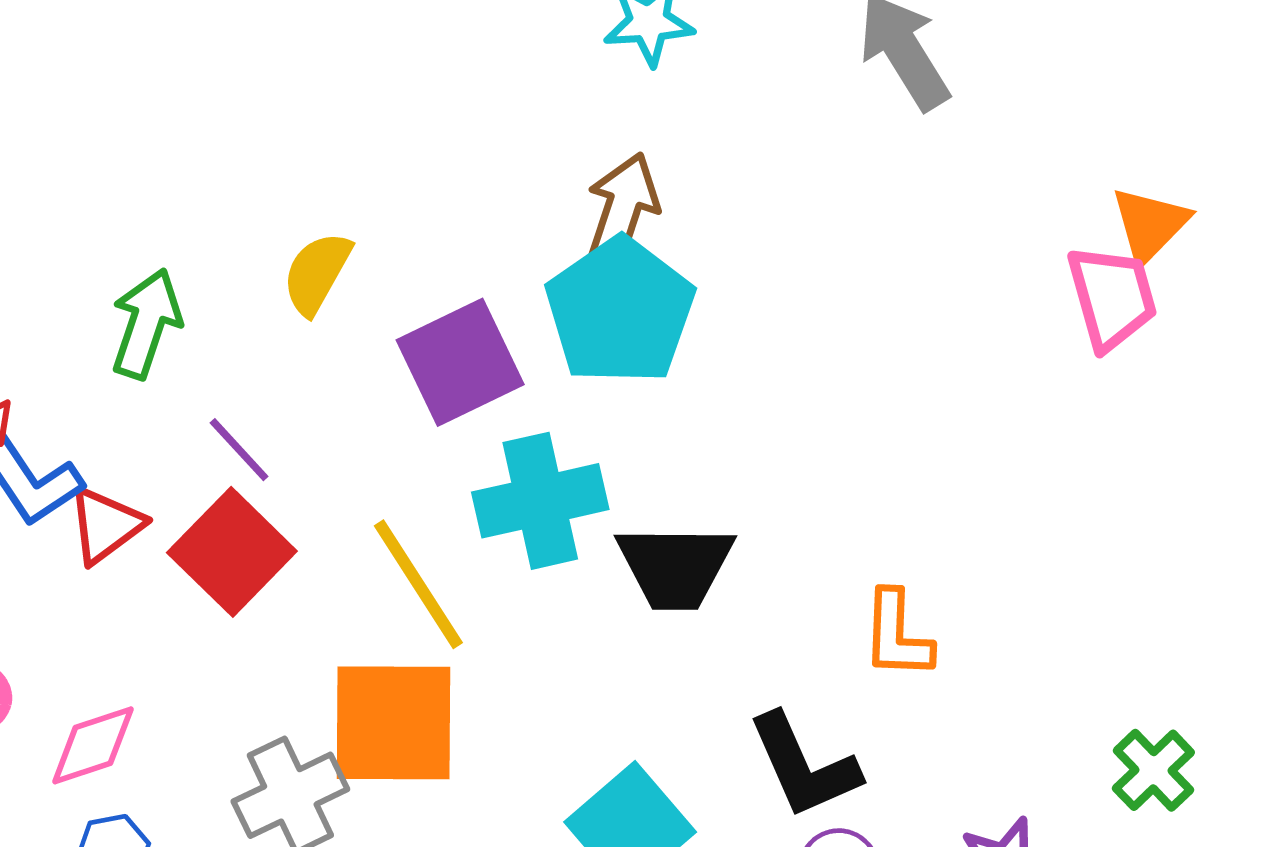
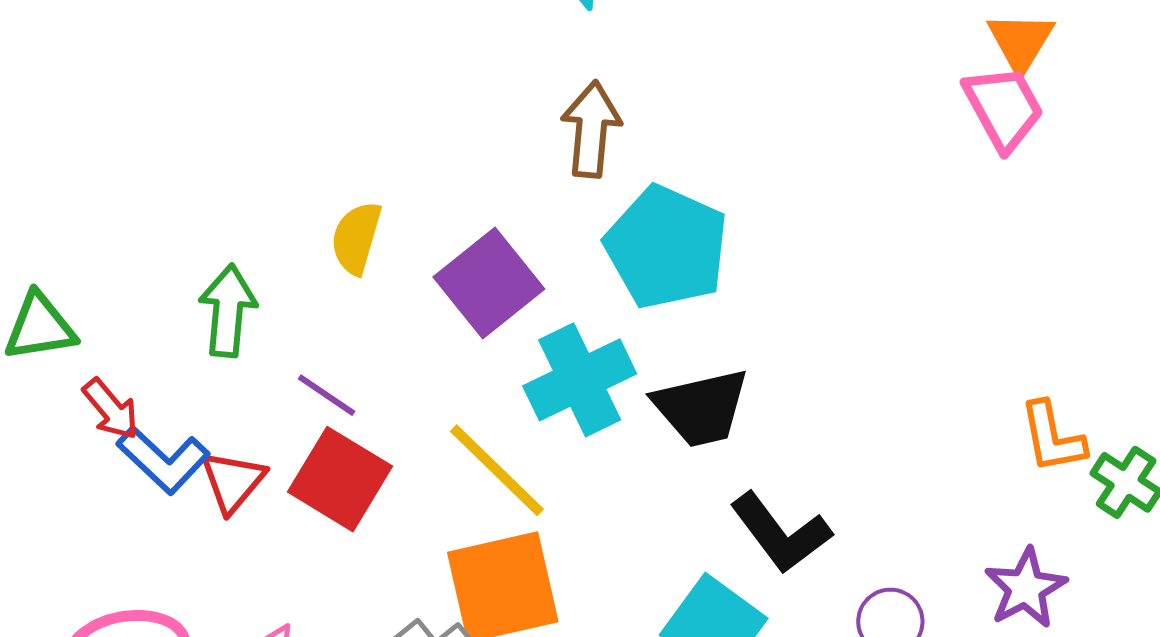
cyan pentagon: (620, 311) -> (666, 247), moved
orange L-shape: (897, 635) -> (1052, 437), moved
black L-shape: (804, 766) -> (781, 533), moved

